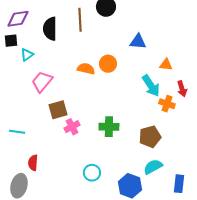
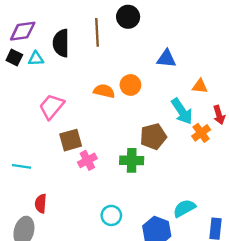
black square: (11, 41) -> (14, 57), turned 32
cyan triangle: (27, 55) -> (36, 59), moved, turned 32
orange cross: (167, 104) -> (201, 133), turned 35
brown pentagon: (150, 137) -> (153, 136), moved

